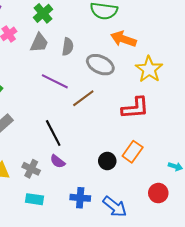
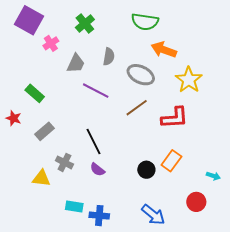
gray trapezoid: (39, 43) -> (76, 63), moved
brown line: (83, 98) -> (137, 108), moved
gray cross: (31, 169) -> (64, 162), moved
blue cross: (80, 198) -> (99, 216), moved

